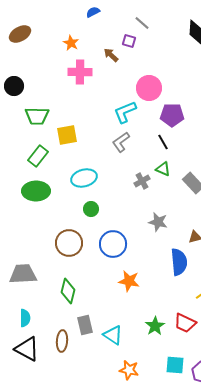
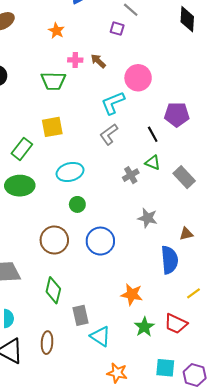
brown arrow: (111, 55) -> (98, 61), moved
pink cross: (80, 72) -> (75, 60), moved, size x0.6
purple pentagon: (172, 115) -> (177, 114), moved
green trapezoid: (37, 116) -> (53, 81), moved
orange star: (129, 281) -> (132, 294), moved
gray rectangle: (85, 325) -> (80, 315), moved

